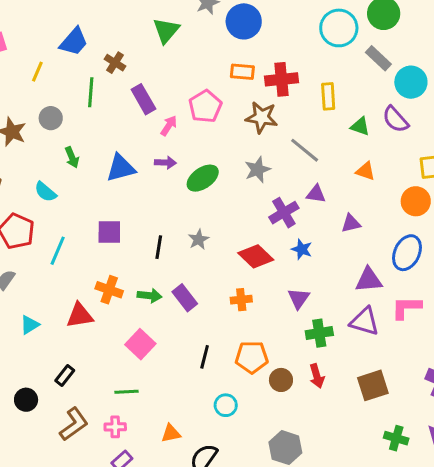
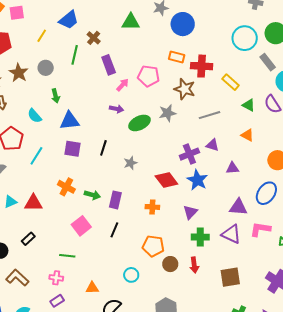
green triangle: (166, 30) -> (131, 22), turned 42
yellow rectangle: (328, 96) -> (231, 82), turned -54
pink pentagon: (205, 106) -> (149, 76), turned 30
gray line: (305, 150) -> (210, 115), turned -65
blue triangle: (121, 168) -> (70, 121), moved
gray star: (258, 170) -> (168, 113), moved
black line: (159, 247) -> (103, 148), moved
blue star: (302, 249) -> (197, 180), size x1.5
purple rectangle: (185, 298) -> (115, 200), turned 42
red triangle: (80, 316) -> (33, 203), moved
black line: (205, 357) -> (114, 230), moved
brown L-shape: (74, 424) -> (17, 278), moved, turned -110

